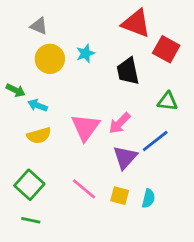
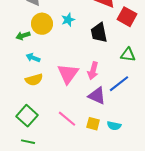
green arrow: (16, 90) -> (23, 36), moved, turned 136
pink arrow: (120, 123) -> (93, 71), turned -30
purple triangle: (125, 157) -> (97, 96), turned -48
cyan semicircle: (148, 198) -> (114, 126), turned 88

